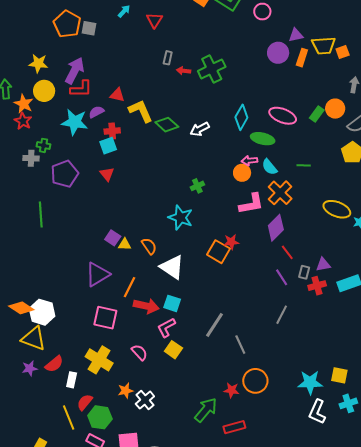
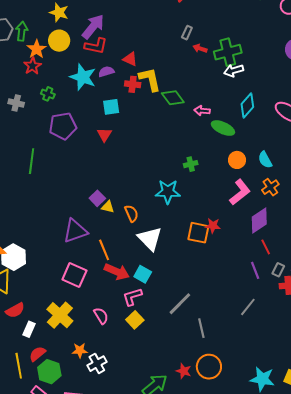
white arrow: (200, 129) -> (234, 71), moved
red cross: (112, 131) -> (133, 84), moved
green ellipse: (263, 139) -> (223, 128), moved
gray cross: (31, 158) -> (16, 103), moved
pink arrow: (249, 161) -> (202, 111), moved
orange cross: (280, 193) -> (270, 187), size x0.7
pink L-shape: (251, 204) -> (240, 192), turned -40
cyan star: (181, 218) -> (168, 192), turned -30
orange square: (219, 252) -> (198, 233), turned -30
orange line: (129, 287) -> (104, 250), turned -60

